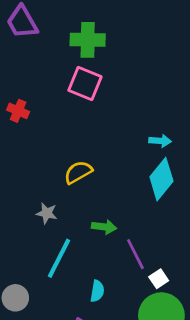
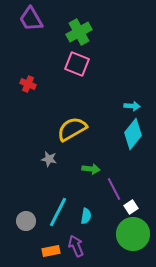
green cross: (88, 40) -> (79, 32), turned -30
yellow semicircle: (78, 172) -> (72, 129), size x1.4
cyan line: (59, 258) -> (58, 212), moved

